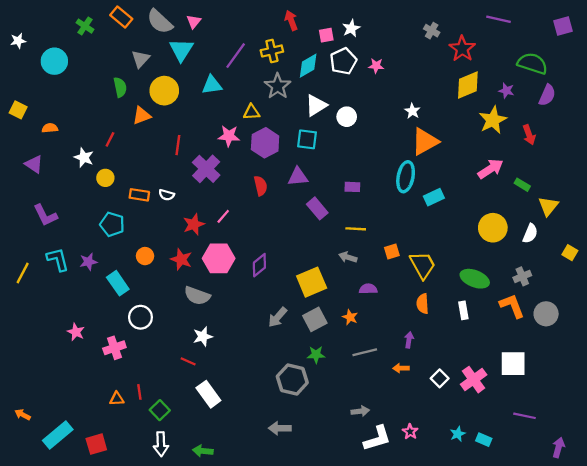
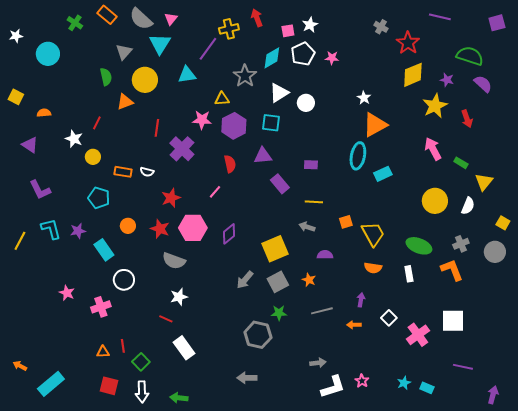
yellow cross: (272, 51) -> (229, 29), moved
purple semicircle: (547, 95) -> (483, 84), turned -72
pink arrow: (491, 169) -> (433, 149), turned -85
pink line: (223, 216) -> (215, 192), moved
orange semicircle: (423, 304) -> (373, 268), turned -78
gray circle: (546, 314) -> (495, 252), moved
white square: (440, 378) -> (389, 318), moved
red square: (96, 444) -> (109, 386), moved, turned 30

